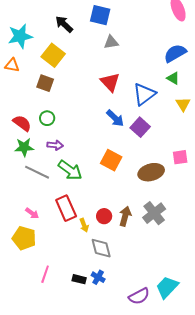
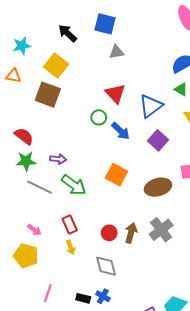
cyan star: (20, 36) -> (22, 46), size x0.7
brown square: (45, 83) -> (48, 95), size x1.4
green circle: (47, 118) -> (99, 117), moved
purple square: (140, 127) -> (158, 140), moved
red rectangle: (66, 208) -> (70, 225), size x0.7
yellow arrow: (84, 225) -> (71, 247), moved

